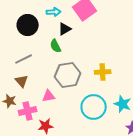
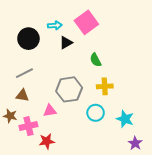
green semicircle: (56, 46) -> (96, 60), moved
brown triangle: (22, 81) -> (22, 96), turned -40
cyan circle: (94, 107) -> (96, 113), moved, size x0.7

